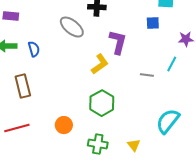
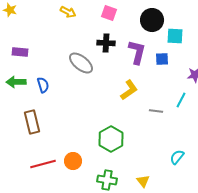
purple L-shape: (118, 42) -> (137, 52), moved
yellow L-shape: (100, 64) -> (129, 90), moved
cyan semicircle: (168, 121) -> (177, 157), size x0.6
red line: (17, 128) -> (43, 164), moved

